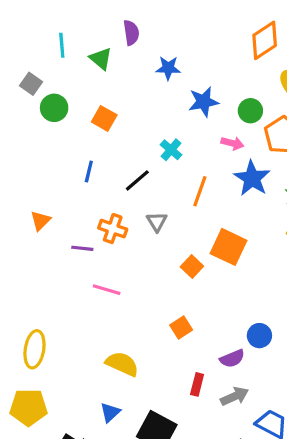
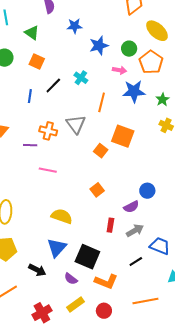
green triangle: (101, 59) -> (32, 33), moved
blue star: (252, 178) -> (134, 91), turned -30
black line: (137, 180) -> (53, 86), moved
gray triangle: (157, 222) -> (76, 124), size x1.5
blue triangle: (110, 412) -> (57, 248), size x1.5

